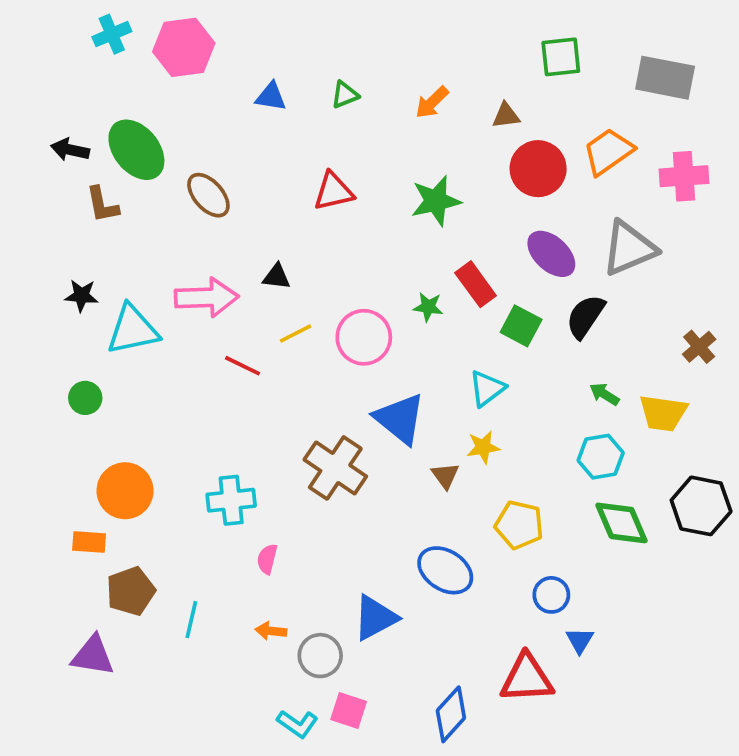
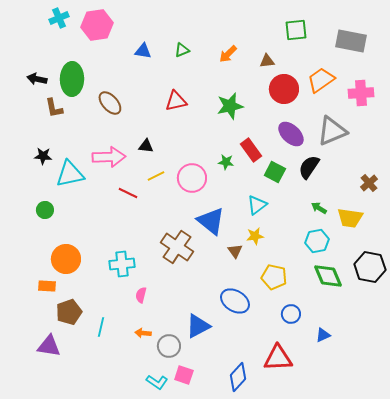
green ellipse: (136, 150) -> (72, 79), turned 40
blue triangle: (580, 640) -> (323, 335), moved, turned 35

